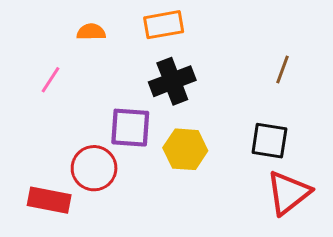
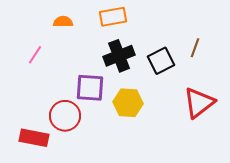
black square: (269, 141) -> (161, 61), moved, turned -36
red triangle: (288, 193) -> (199, 103), moved

